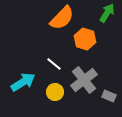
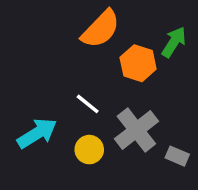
green arrow: (107, 13) -> (174, 42), moved

